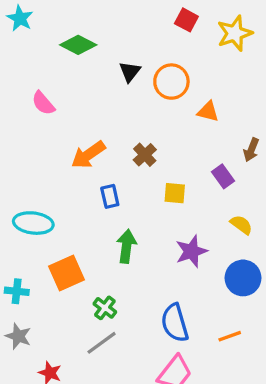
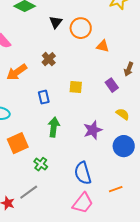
orange arrow: (88, 155) -> (17, 72), moved
brown cross: (145, 155) -> (49, 59), moved
yellow square: (175, 193) -> (76, 87), moved
orange line: (230, 336) -> (116, 189), moved
gray line: (102, 343) -> (29, 192), moved

